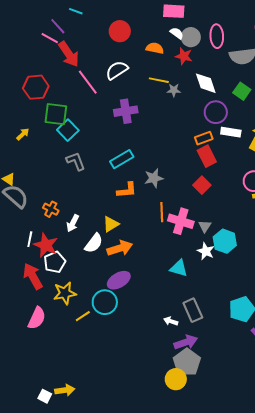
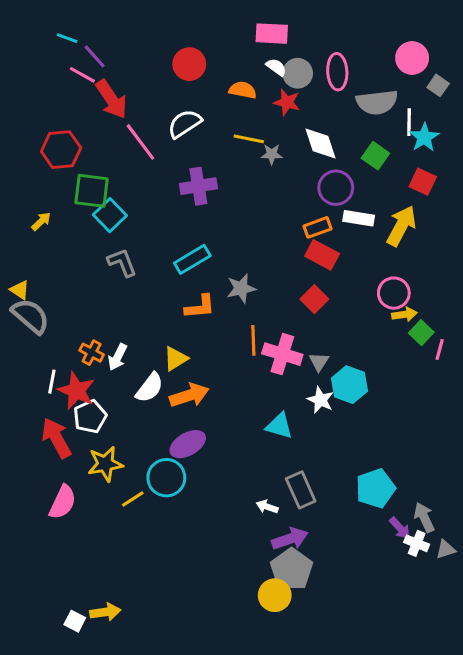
cyan line: (76, 11) -> (67, 38), moved
red rectangle: (207, 156) -> (322, 255), turned -35
orange cross: (51, 209) -> (92, 353), moved

